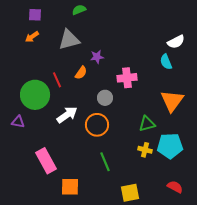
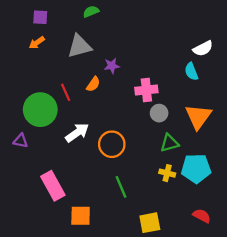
gray circle: (105, 98) -> (159, 113), moved

